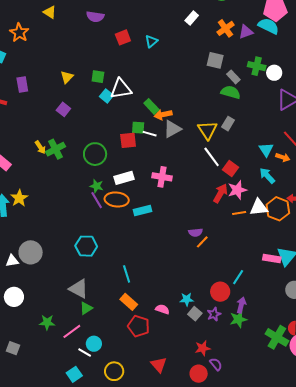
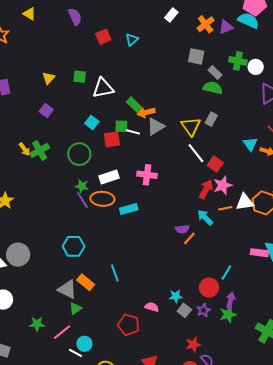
purple semicircle: (95, 17) -> (75, 17), turned -120
cyan square: (106, 96) -> (92, 123), moved
cyan arrow: (267, 176) -> (205, 217), moved
orange rectangle: (129, 302) -> (86, 282), moved

